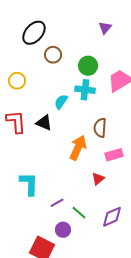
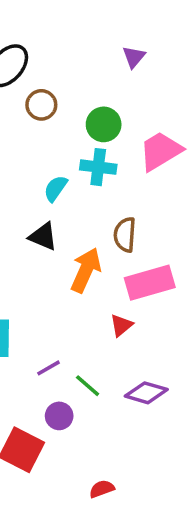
black triangle: (44, 123) -> (43, 236), moved
pink rectangle: (114, 155) -> (150, 283), size x1.5
purple diamond: (112, 217) -> (146, 393), turned 40

